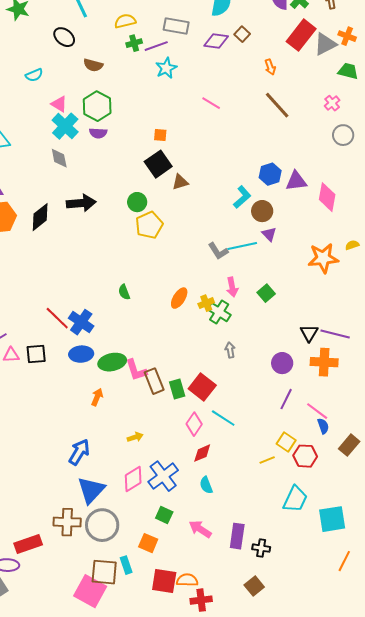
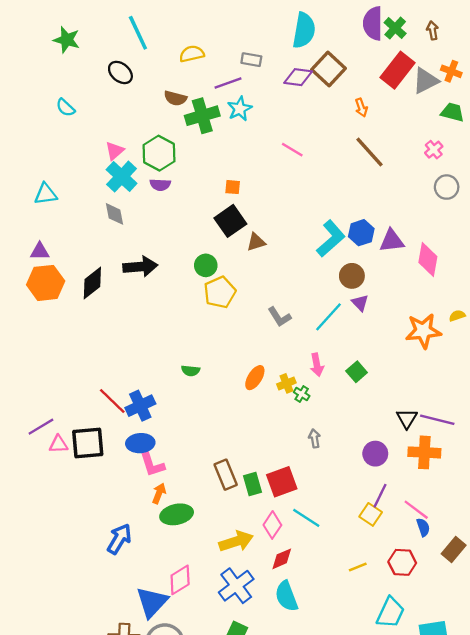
gray rectangle: (176, 26) -> (251, 60), size x0.7
brown square: (242, 34) -> (329, 69), size x1.8
green cross: (134, 43) -> (202, 116), moved, size x1.8
brown semicircle: (93, 65) -> (175, 98), moved
cyan semicircle: (34, 75) -> (65, 108), moved, turned 66
pink triangle: (59, 104) -> (115, 151), turned 48
cyan L-shape: (242, 197) -> (331, 238), moved, size x1.4
cyan line: (242, 246) -> (329, 317), turned -36
gray L-shape: (218, 251) -> (279, 317), moved
green semicircle: (124, 292) -> (191, 371), turned -63
green cross: (219, 312) -> (302, 394), size x0.6
blue cross: (81, 322) -> (140, 406), turned 30
black square: (36, 354) -> (88, 443), size x1.4
green ellipse: (112, 362) -> (177, 514), moved
pink L-shape: (136, 370) -> (152, 464), moved
red square: (202, 387) -> (282, 482), turned 32
yellow arrow: (135, 437) -> (236, 541), moved, size x1.8
yellow square: (286, 442) -> (371, 514), moved
blue arrow: (79, 452) -> (119, 539), moved
pink diamond: (133, 479) -> (180, 580), moved
cyan semicircle: (206, 485) -> (286, 596), size x1.5

